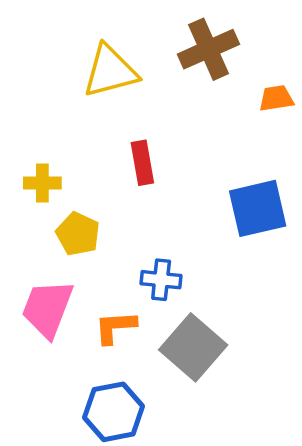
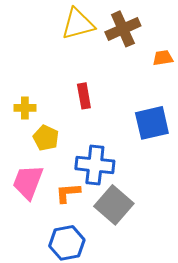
yellow triangle: (110, 71) -> (78, 24), moved
blue cross: (161, 280) -> (95, 165), size x1.6

